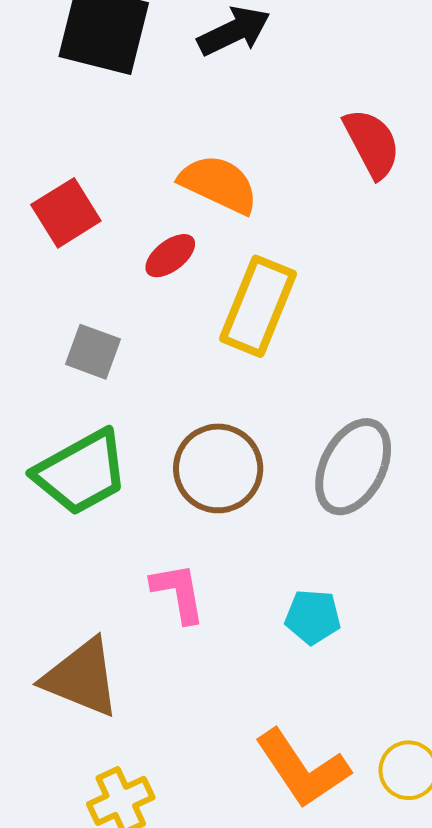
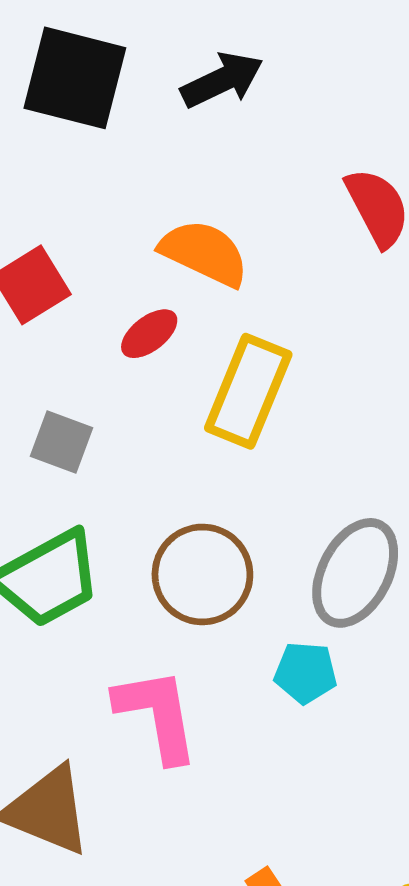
pink L-shape: (178, 593) -> (157, 715), size x1.4
cyan pentagon: (313, 617) -> (306, 673), moved

